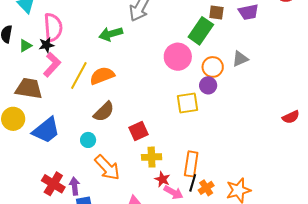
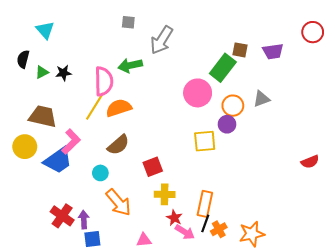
pink semicircle: (53, 27) -> (104, 81), moved
pink L-shape: (52, 65) -> (71, 142), moved

